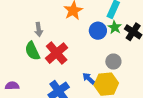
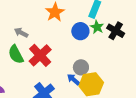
gray arrow: (39, 29) -> (21, 33), turned 128
gray circle: (113, 62) -> (81, 67), moved

